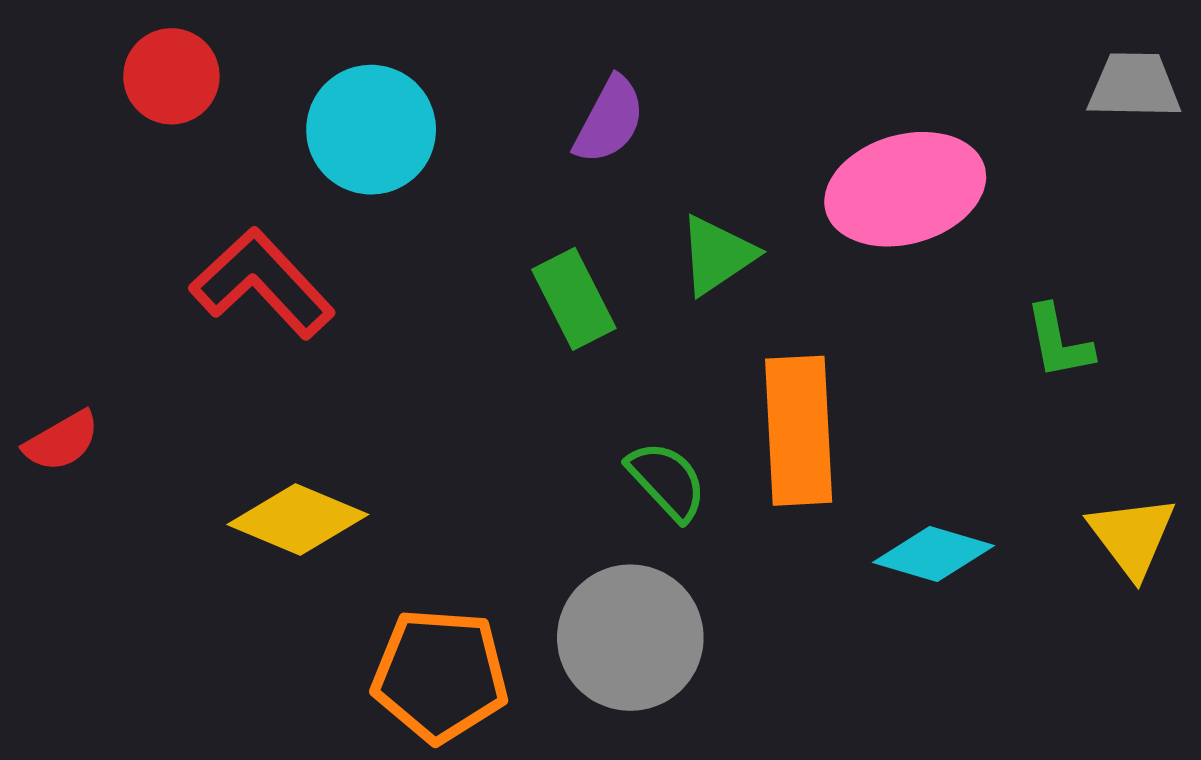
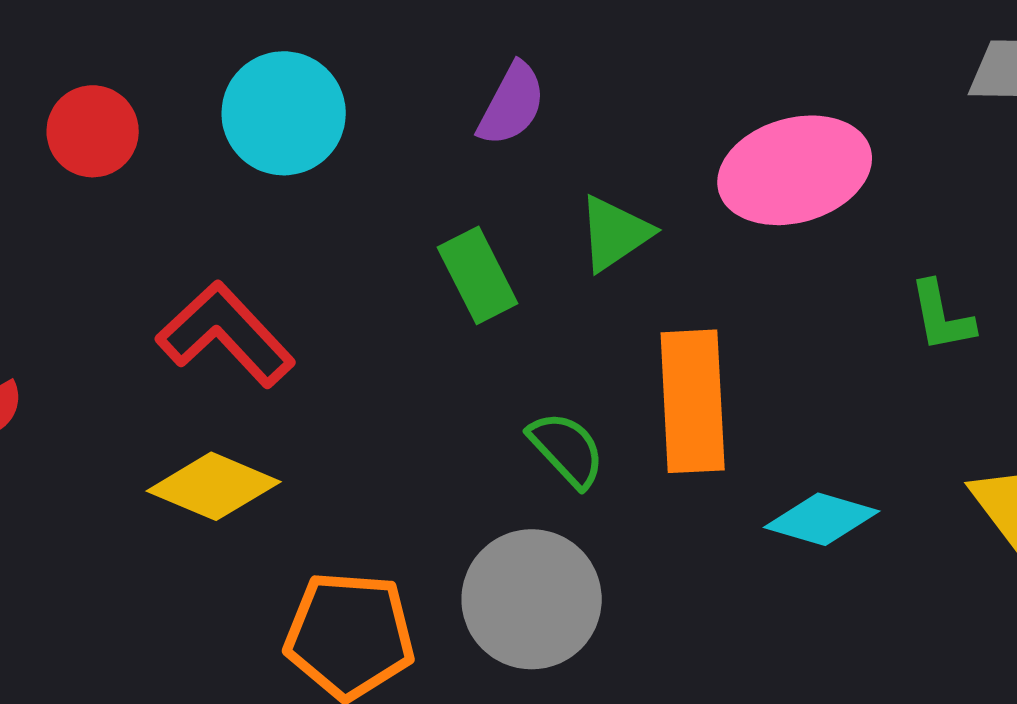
red circle: (171, 76) -> (93, 131), moved
red L-shape: (262, 283) -> (226, 334), moved

